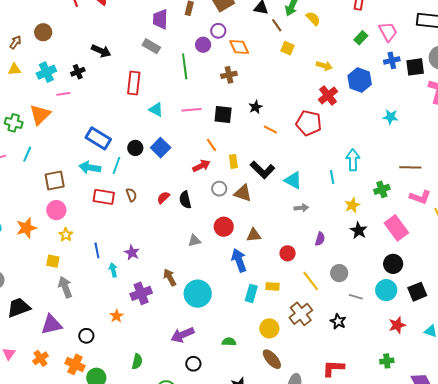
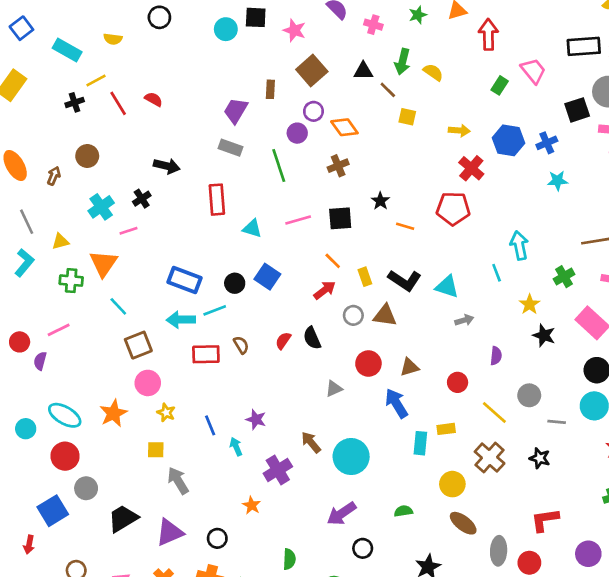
purple trapezoid: (160, 19) -> (236, 110), turned 40
blue cross: (392, 60) -> (547, 143), moved
yellow triangle: (14, 69) -> (60, 241), moved
cyan line: (27, 154) -> (118, 306), moved, turned -56
cyan line: (117, 165) -> (215, 310), turned 60

